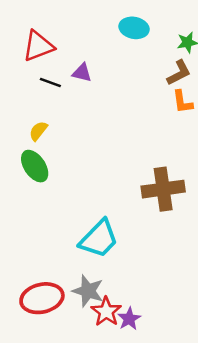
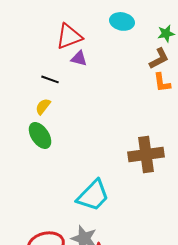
red triangle: (38, 46) -> (69, 36), moved
black line: (50, 82) -> (50, 79), moved

